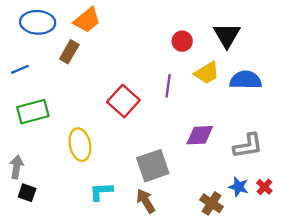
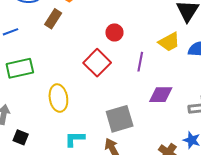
red circle: (182, 41) -> (114, 32), moved
purple line: (168, 86) -> (140, 62), moved
black square: (27, 193) -> (21, 137), moved

